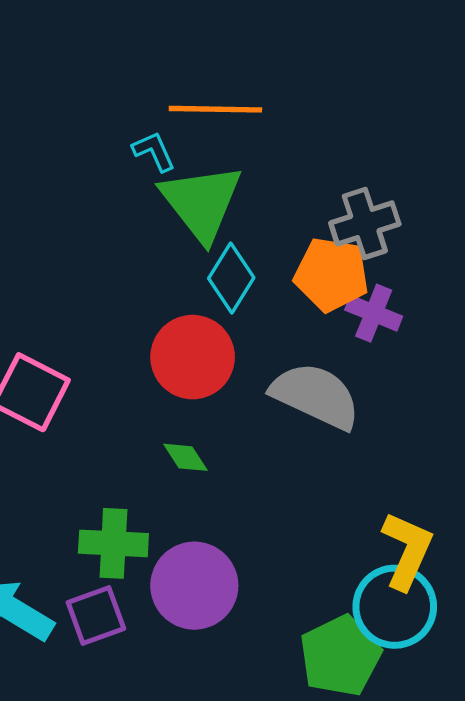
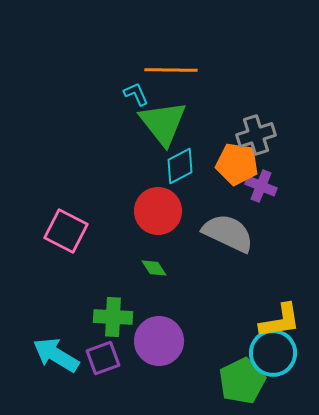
cyan diamond: (231, 278) -> (180, 166), turned 30
yellow L-shape: (407, 550) -> (280, 321), turned 57

